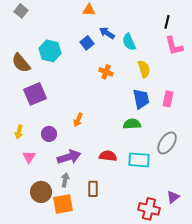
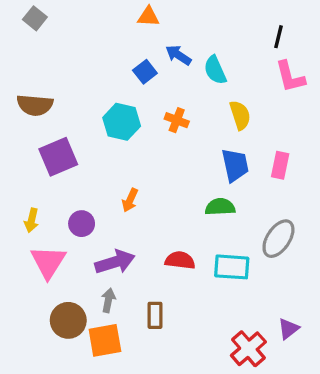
cyan hexagon: (50, 51) -> (122, 122), moved
brown semicircle: (21, 63) -> (35, 105), turned -45
pink triangle: (29, 157) -> (48, 262), size x1.6
red cross: (149, 209) -> (248, 349), turned 35

